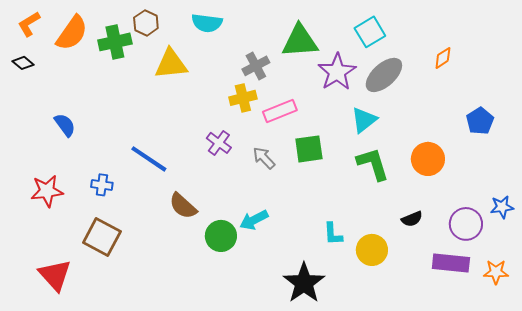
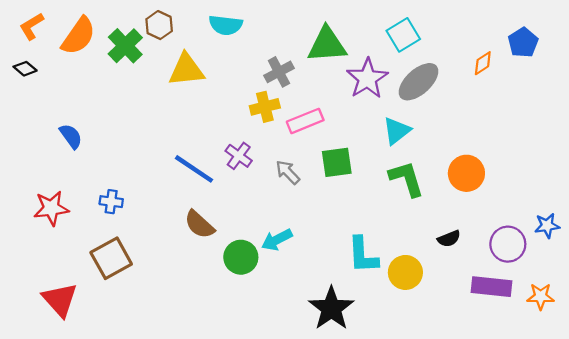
green cross: (115, 42) -> (125, 46), turned -32
blue pentagon: (480, 121) -> (523, 43), moved
blue line: (149, 159) -> (194, 169), moved
cyan L-shape: (333, 234) -> (363, 255), size x1.5
brown square: (102, 237) -> (111, 258), turned 33

